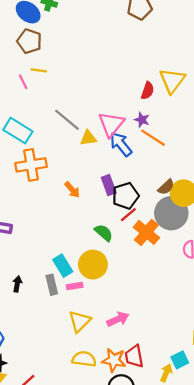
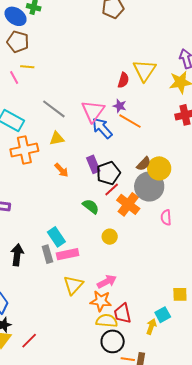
yellow triangle: (88, 138) -> (57, 138), moved
yellow circle: (93, 265) -> (110, 237), moved, size x0.6
black arrow: (17, 284) -> (17, 255), size x1.5
pink rectangle: (75, 286) -> (68, 254), size x1.5
yellow semicircle: (84, 359) -> (107, 321), moved
orange star: (114, 360) -> (101, 301), moved

